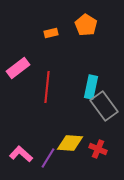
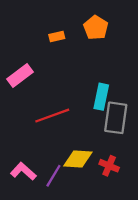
red line: (47, 87) -> (52, 116), moved, turned 64
gray rectangle: (104, 106) -> (116, 118), turned 44

